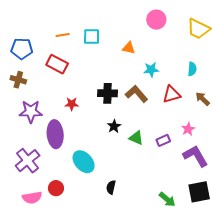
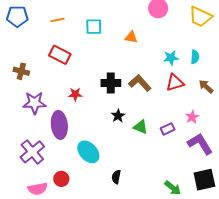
orange line: (63, 35) -> (57, 20), moved
blue pentagon: (22, 49) -> (17, 16), moved
cyan star: (151, 70) -> (171, 58), moved

